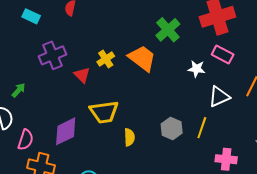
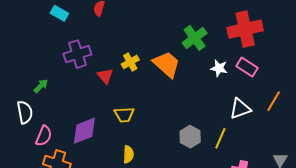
white star: (196, 69) -> (219, 68), moved
yellow trapezoid: (104, 112) -> (124, 115), size x0.7
yellow semicircle: (129, 137) -> (128, 154), moved

